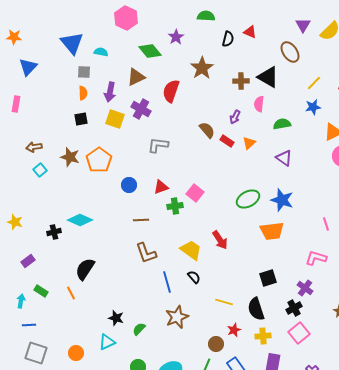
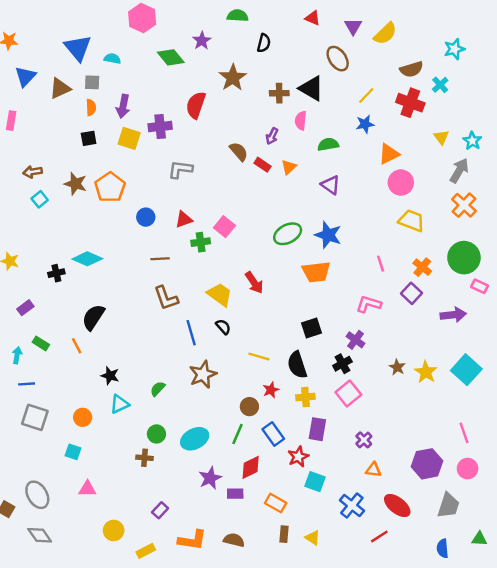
red triangle: (250, 32) -> (313, 18), moved
brown triangle: (136, 77) -> (60, 88), moved
purple cross: (141, 109) -> (160, 127), turned -36
black star: (116, 318) -> (110, 376), moved

